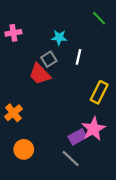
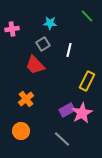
cyan star: (59, 37) -> (50, 23), moved
gray square: (49, 59) -> (43, 44), moved
orange cross: (13, 113) -> (26, 99), moved
purple rectangle: (77, 137) -> (67, 110), moved

